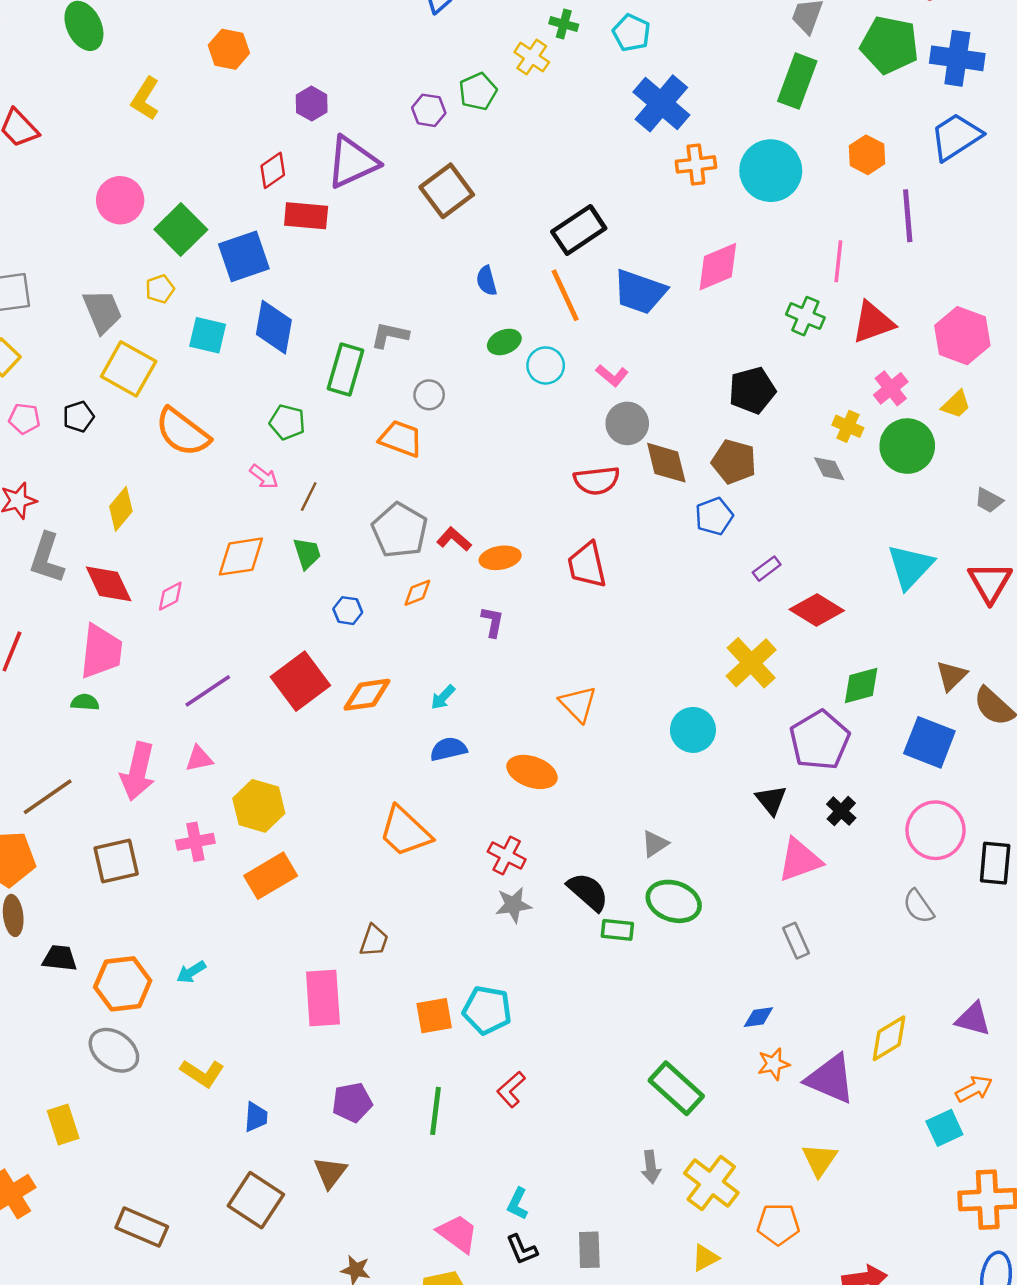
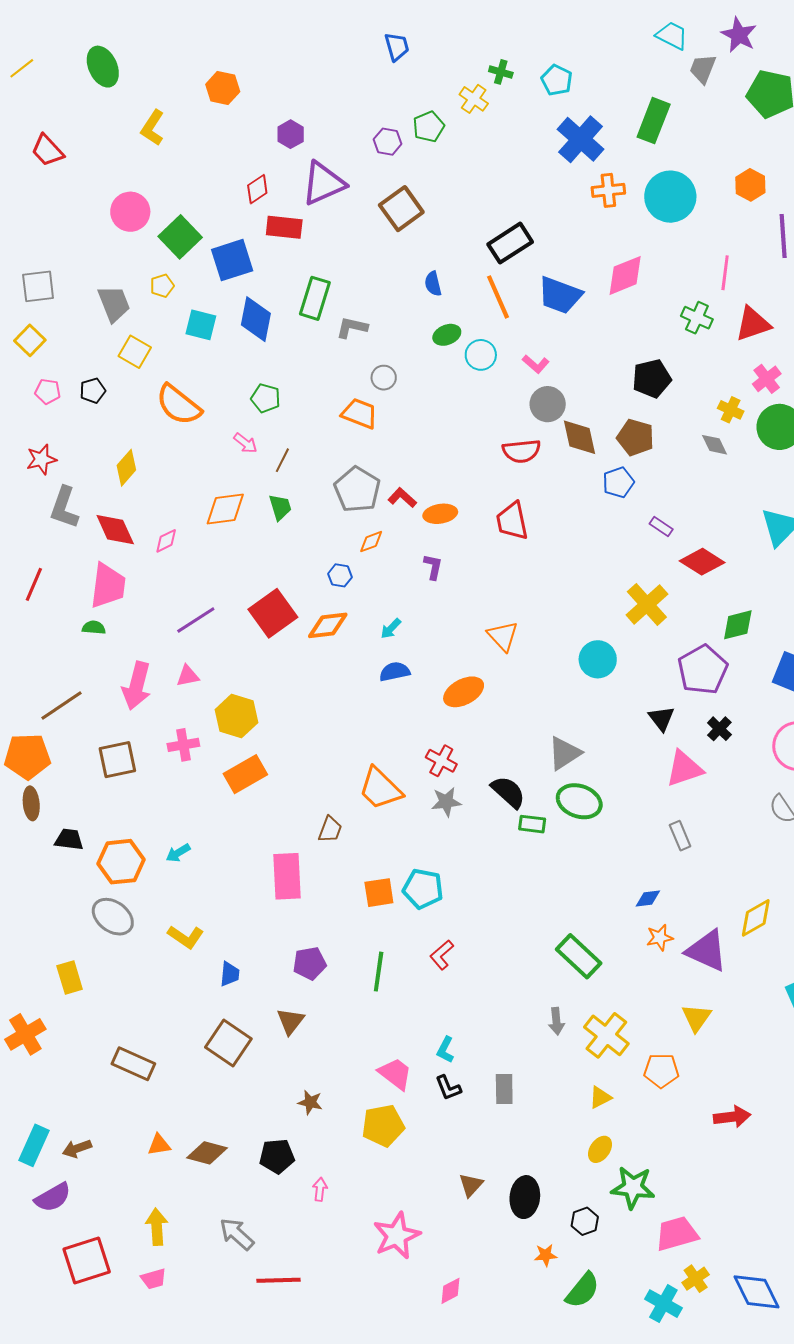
green rectangle: (797, 81) -> (654, 121), moved
yellow square: (129, 369) -> (135, 352), size x0.7
green rectangle: (346, 369) -> (315, 298), moved
purple rectangle: (767, 569) -> (661, 527), turned 70
blue hexagon: (348, 611) -> (340, 575), moved
orange ellipse: (532, 772) -> (464, 692), turned -48
orange trapezoid: (405, 832) -> (380, 789), moved
gray triangle: (655, 844) -> (564, 753), size x1.5

